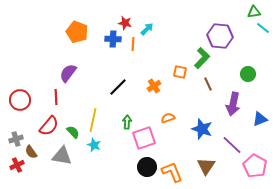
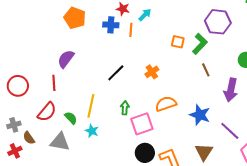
orange square: (180, 72) -> (178, 42), moved
orange semicircle: (168, 118) -> (166, 104), size x1.5

